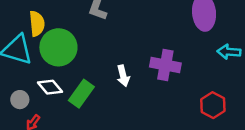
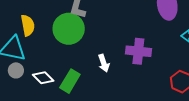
green circle: (58, 47) -> (69, 29), moved
gray circle: (20, 100) -> (16, 70), moved

